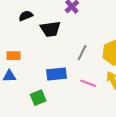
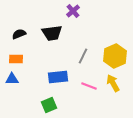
black semicircle: (26, 16) -> (19, 34), moved
green square: (38, 98) -> (49, 105), moved

